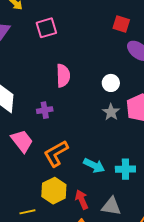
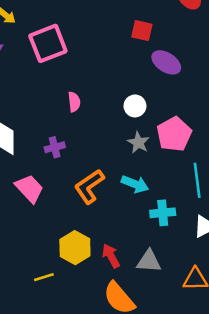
pink square: (46, 28) -> (48, 43), size x1.4
pink semicircle: (63, 76) -> (74, 102), size x0.7
orange L-shape: (56, 153) -> (89, 186), moved
cyan arrow: (94, 166) -> (135, 184), moved

